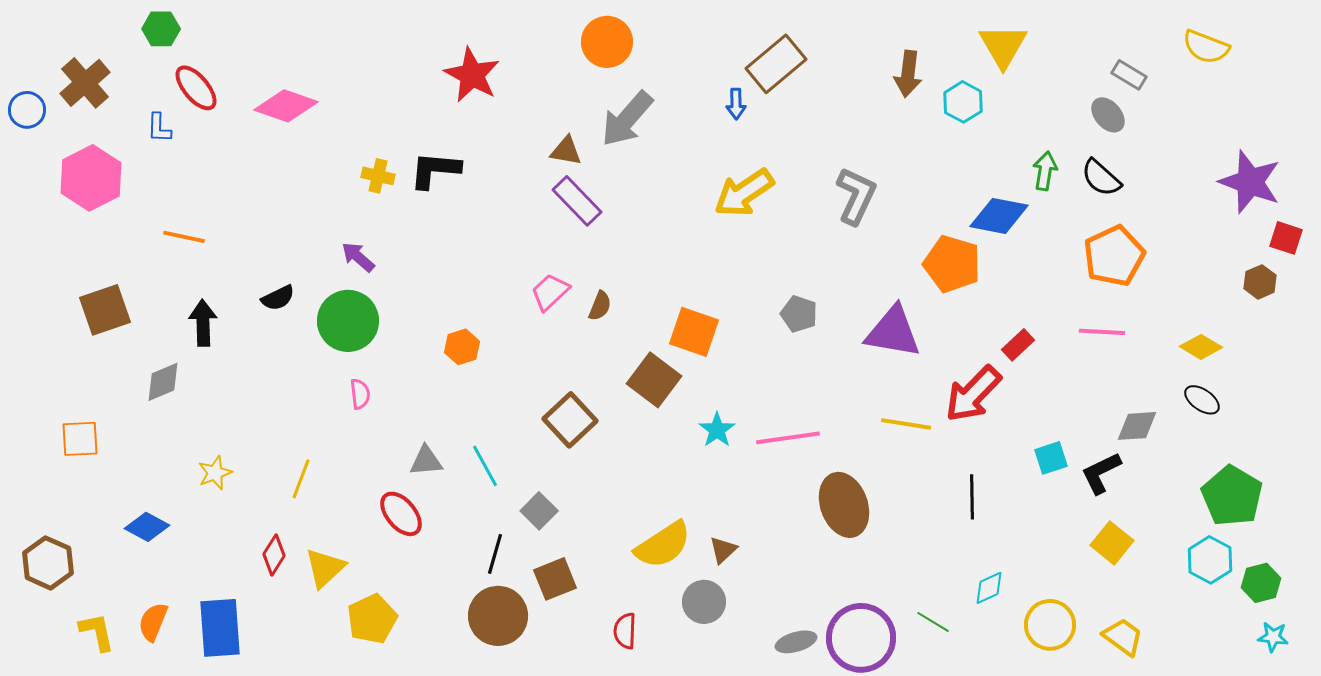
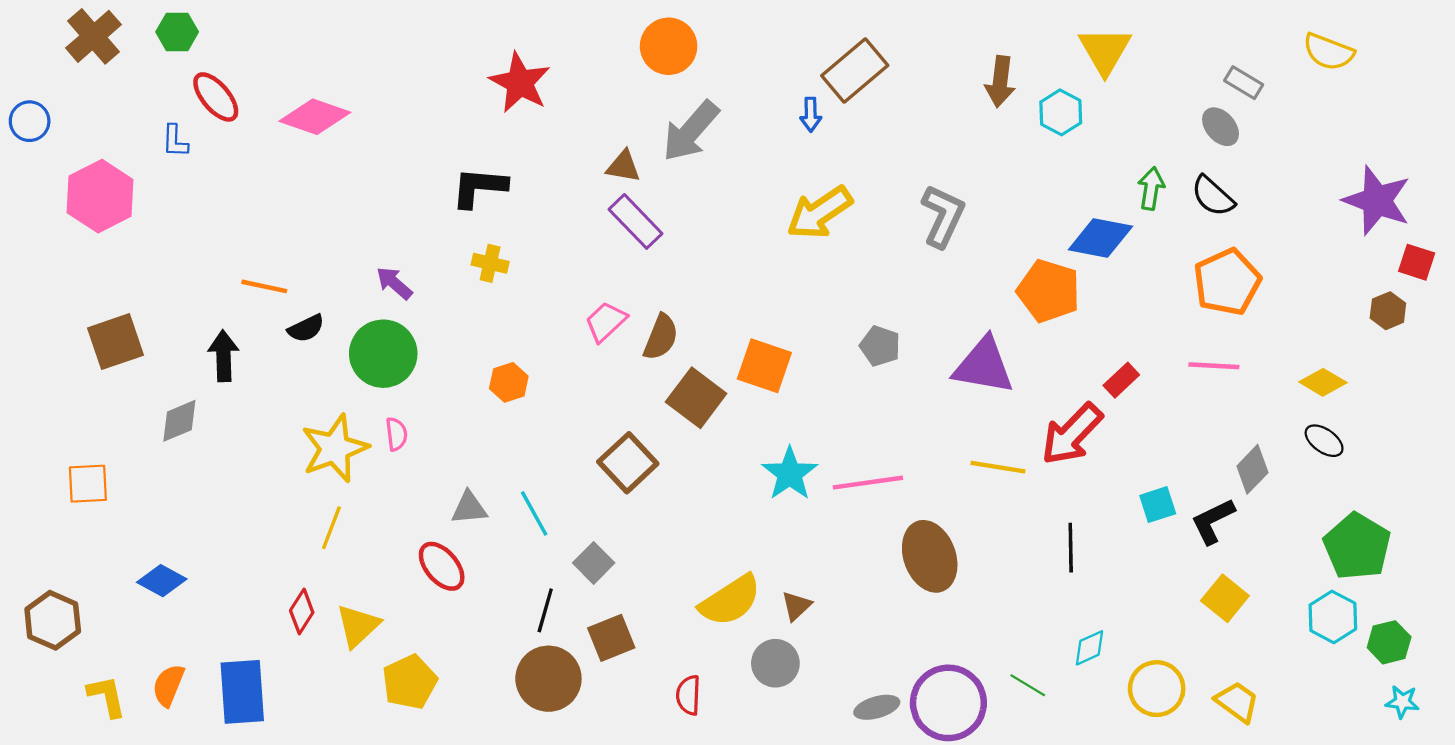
brown cross: (85, 83) -> (93, 36), moved
yellow cross: (378, 176) -> (490, 263), moved
orange line: (184, 237) -> (264, 286), moved
brown semicircle: (600, 306) -> (661, 337), size x1.4
brown square: (654, 380) -> (696, 398), moved
gray diamond: (1137, 426) -> (1252, 469), turned -42
cyan star: (717, 430) -> (790, 474), size x1.4
yellow star: (215, 473) -> (335, 448), moved, size x1.8

